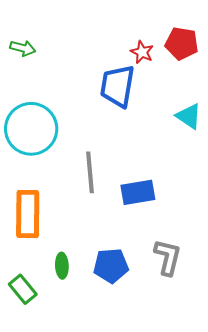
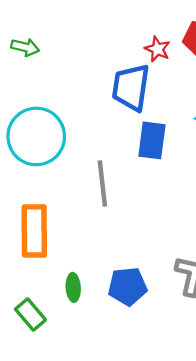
blue rectangle: (138, 192) -> (152, 140), moved, turned -72

